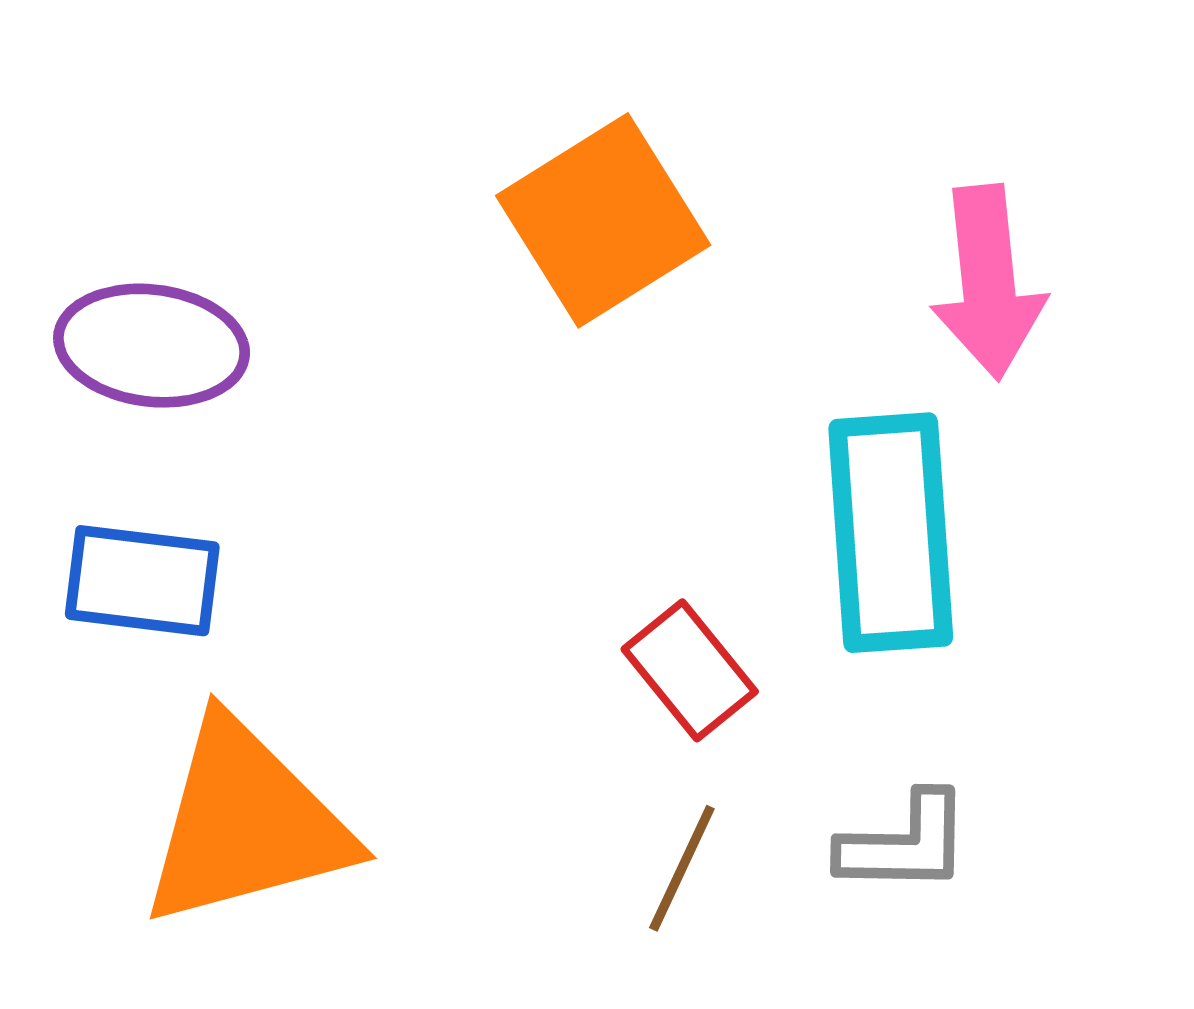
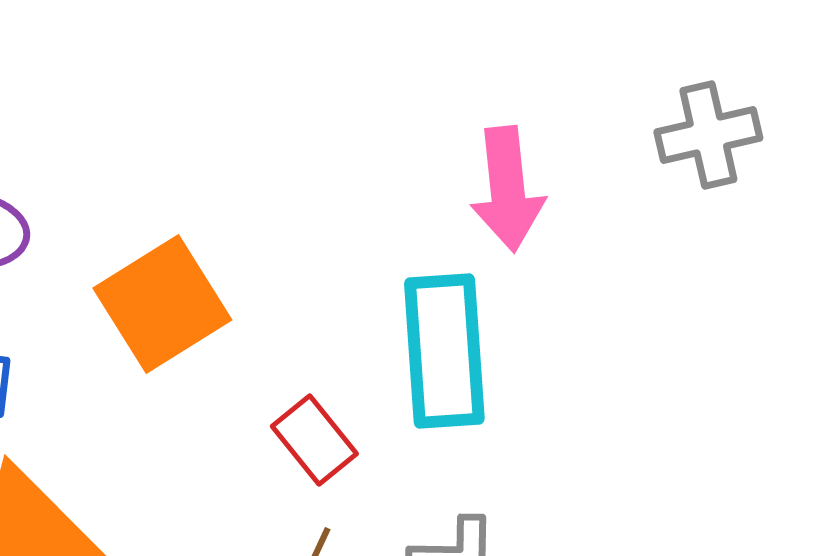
orange square: (603, 220) -> (162, 304), moved

